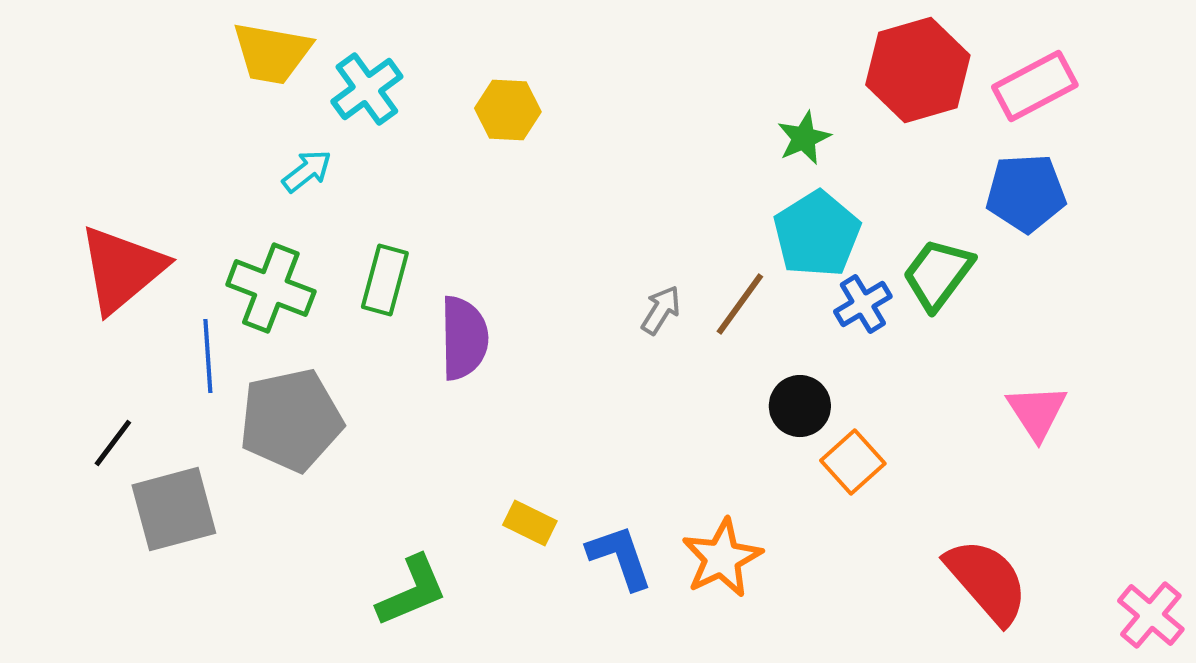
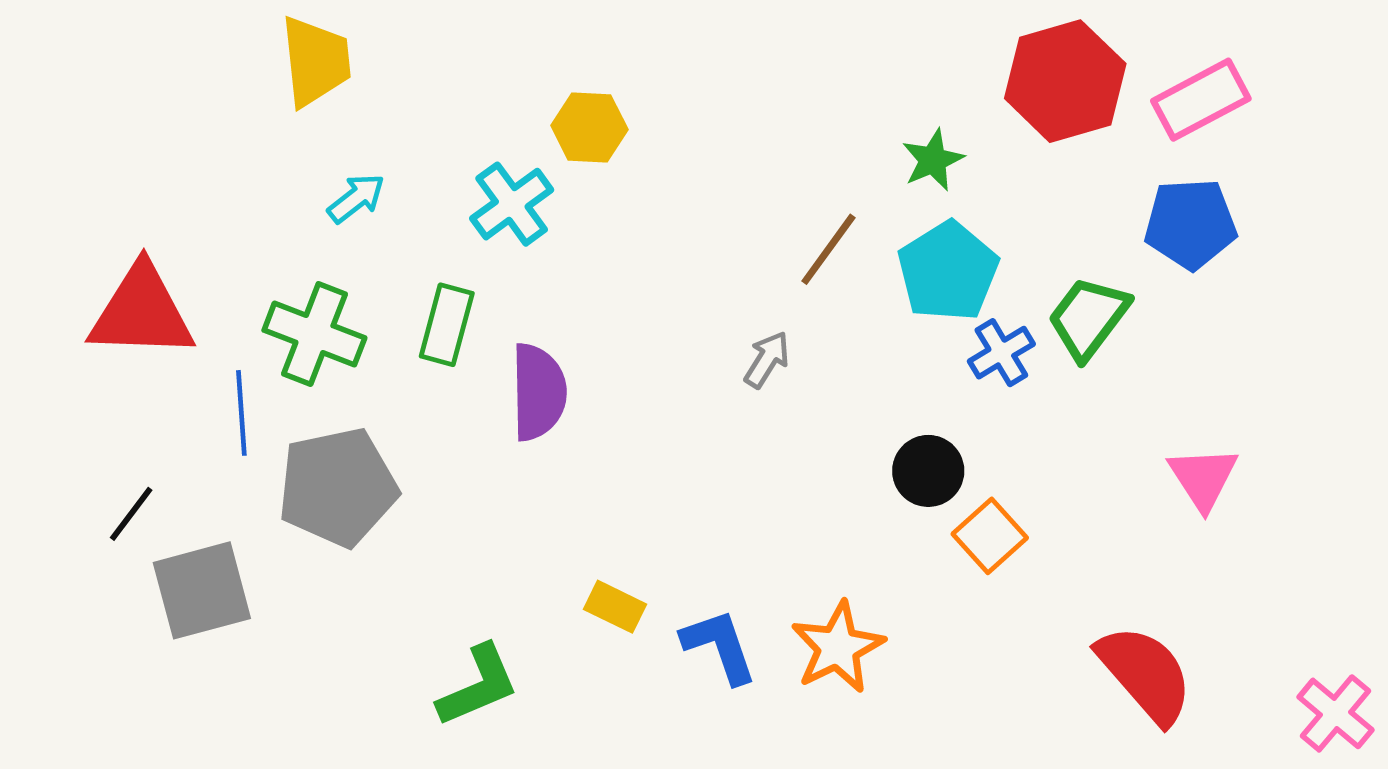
yellow trapezoid: (272, 53) -> (316, 61), turned -106
cyan cross: (367, 89) -> (512, 204), moved
red triangle: (122, 269) -> (142, 312), turned 42
brown line: (740, 304) -> (828, 249), moved

